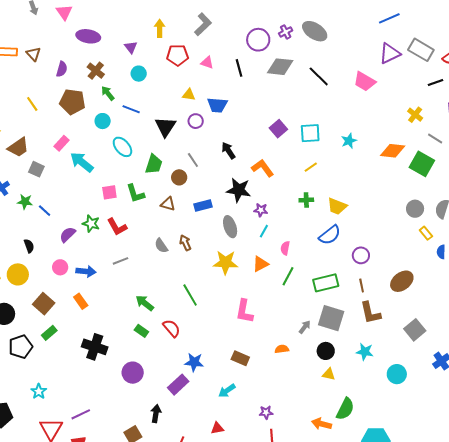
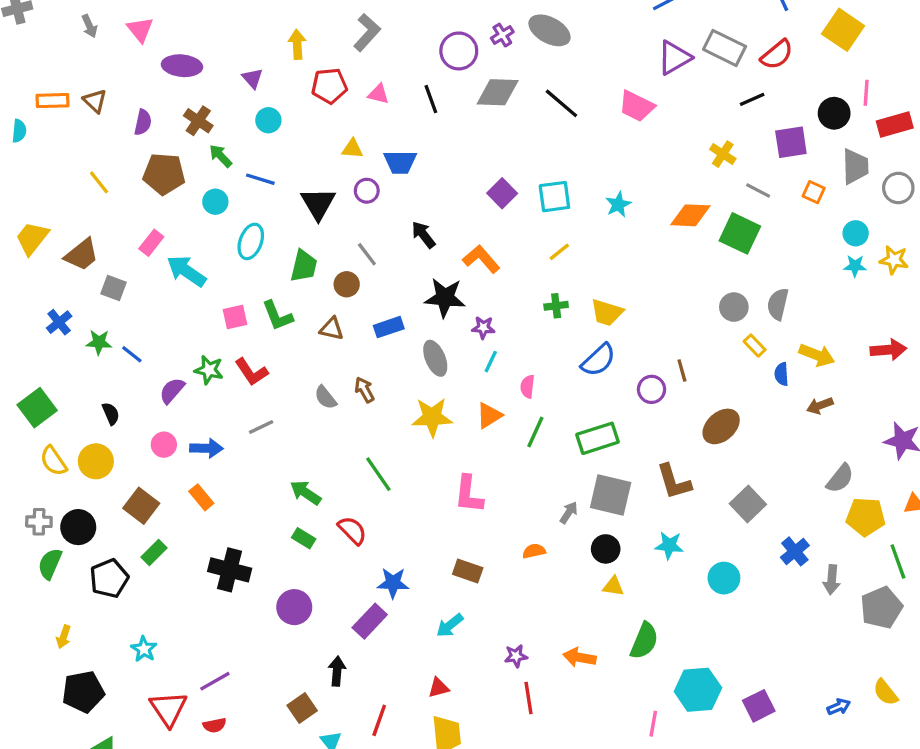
cyan ellipse: (122, 147) -> (251, 241), turned 65
brown line: (362, 285) -> (682, 371), moved
orange arrow: (322, 424) -> (580, 657), moved

